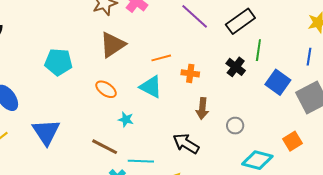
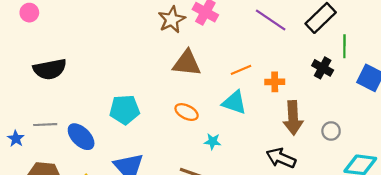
brown triangle: (113, 45) -> (187, 63), turned 48
cyan pentagon: (58, 62) -> (125, 110), moved
brown arrow: (202, 109) -> (293, 118), size x1.4

